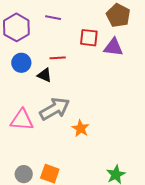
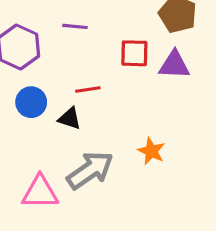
orange star: (81, 128) -> (151, 151), moved

